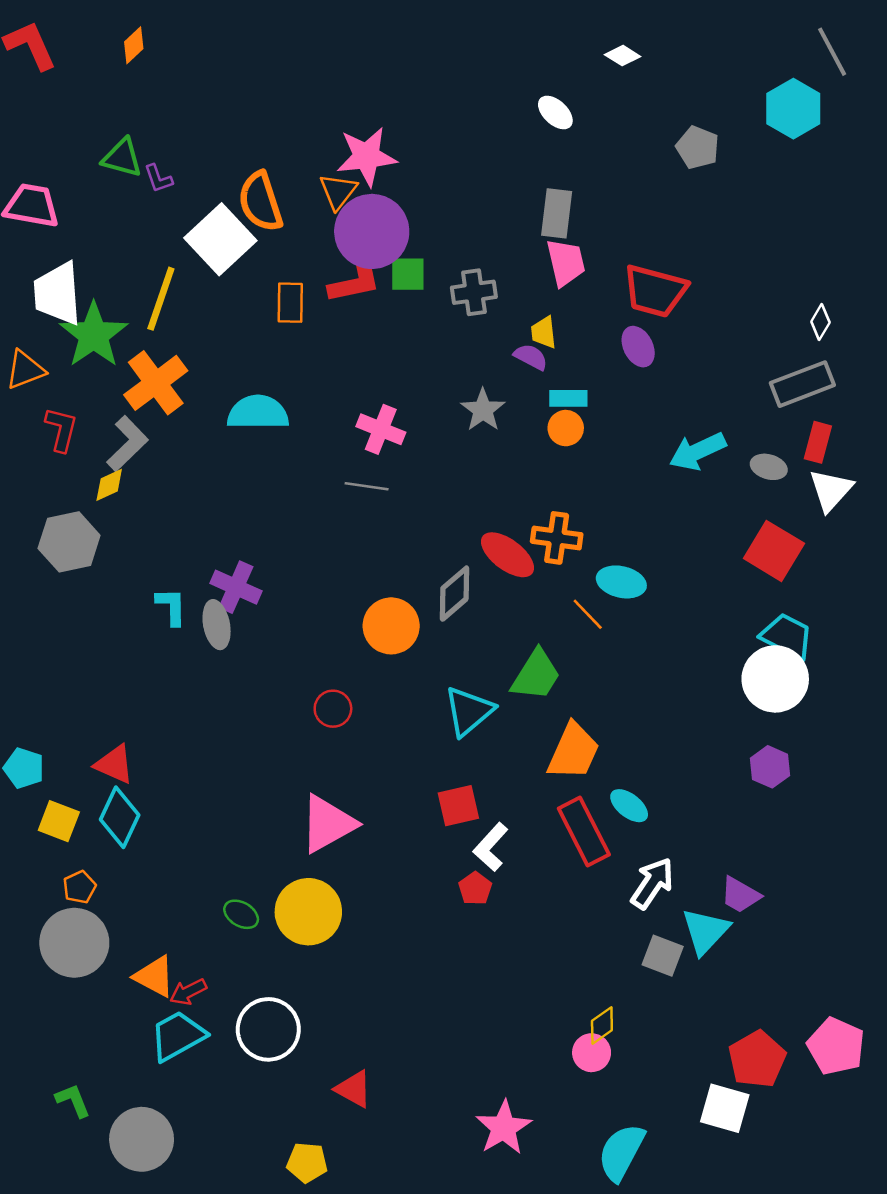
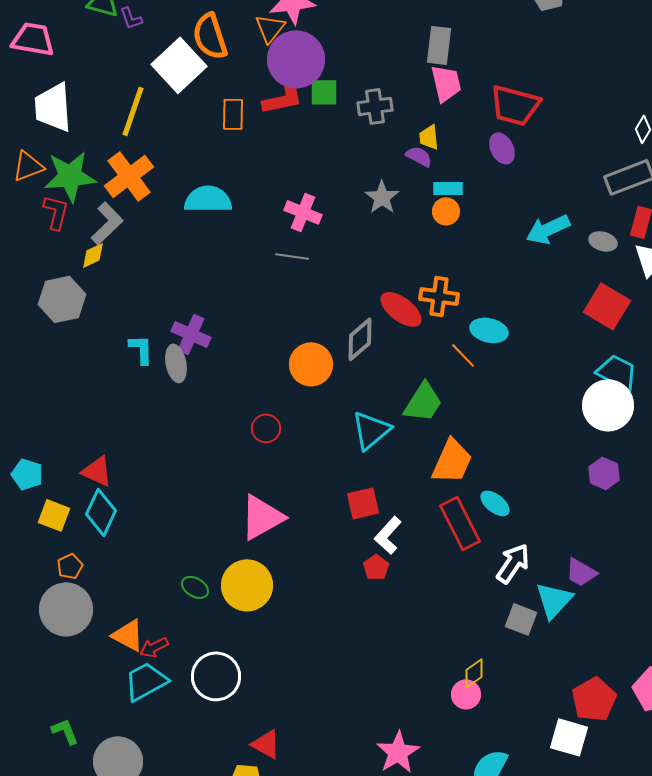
green star: (94, 335) -> (70, 176), moved, turned 30
red triangle: (354, 1089) -> (266, 744), moved

